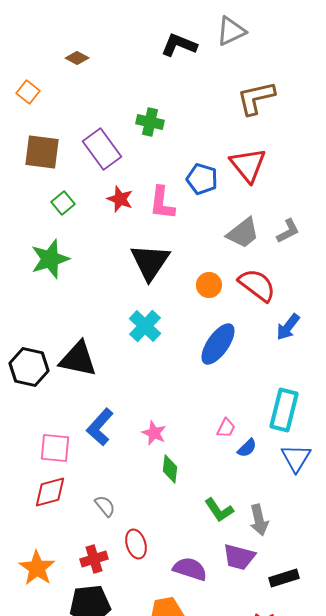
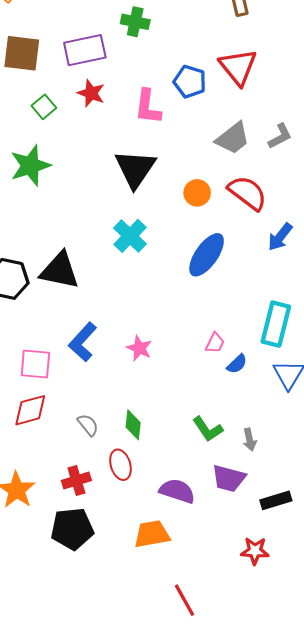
purple rectangle: (102, 149) -> (85, 50), turned -66
red star: (120, 199) -> (91, 93), moved
green diamond: (170, 469) -> (133, 425), moved
gray arrow: (259, 520) -> (250, 440), size x0.7

